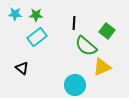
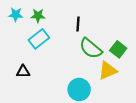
green square: (107, 31) -> (118, 49), moved
black triangle: (22, 68) -> (23, 72), turned -40

